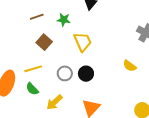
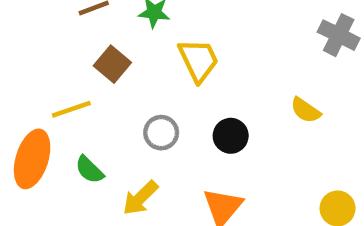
yellow line: (33, 69) -> (71, 109), moved
black circle: (86, 74) -> (231, 136), moved

